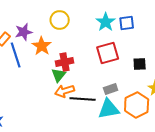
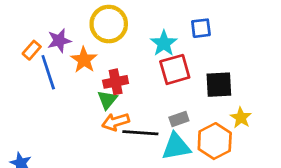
yellow circle: (60, 20) -> (109, 24), size x1.4
cyan star: (106, 22) -> (164, 43), moved
black square: (140, 64) -> (219, 85), size x1.5

